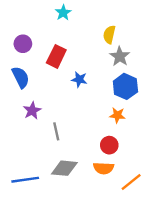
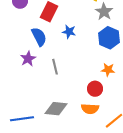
blue semicircle: (21, 77) -> (39, 37), moved
orange star: (117, 115) -> (108, 70), moved
gray line: (56, 131) -> (55, 67), moved

